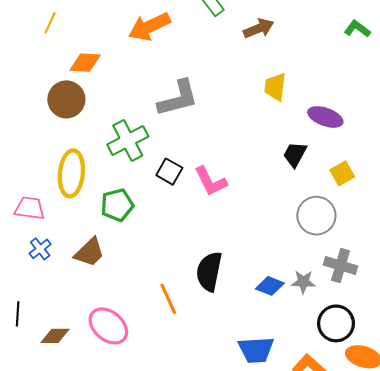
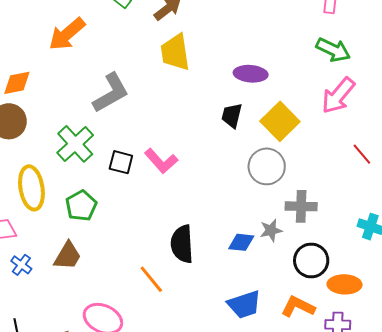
yellow trapezoid: (275, 87) -> (175, 52), moved, size x1.4
yellow square: (342, 173) -> (280, 121), size x1.6

